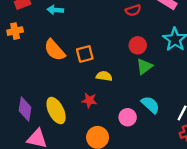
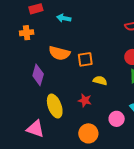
orange semicircle: (55, 50) -> (59, 53), turned -40
purple diamond: (25, 109) -> (38, 75), moved

